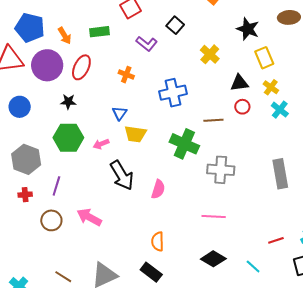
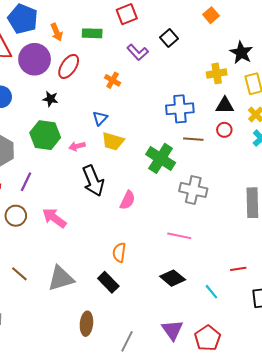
yellow cross: (210, 54) -> (217, 73), moved, turned 30
blue cross: (173, 93) -> (180, 109), moved

